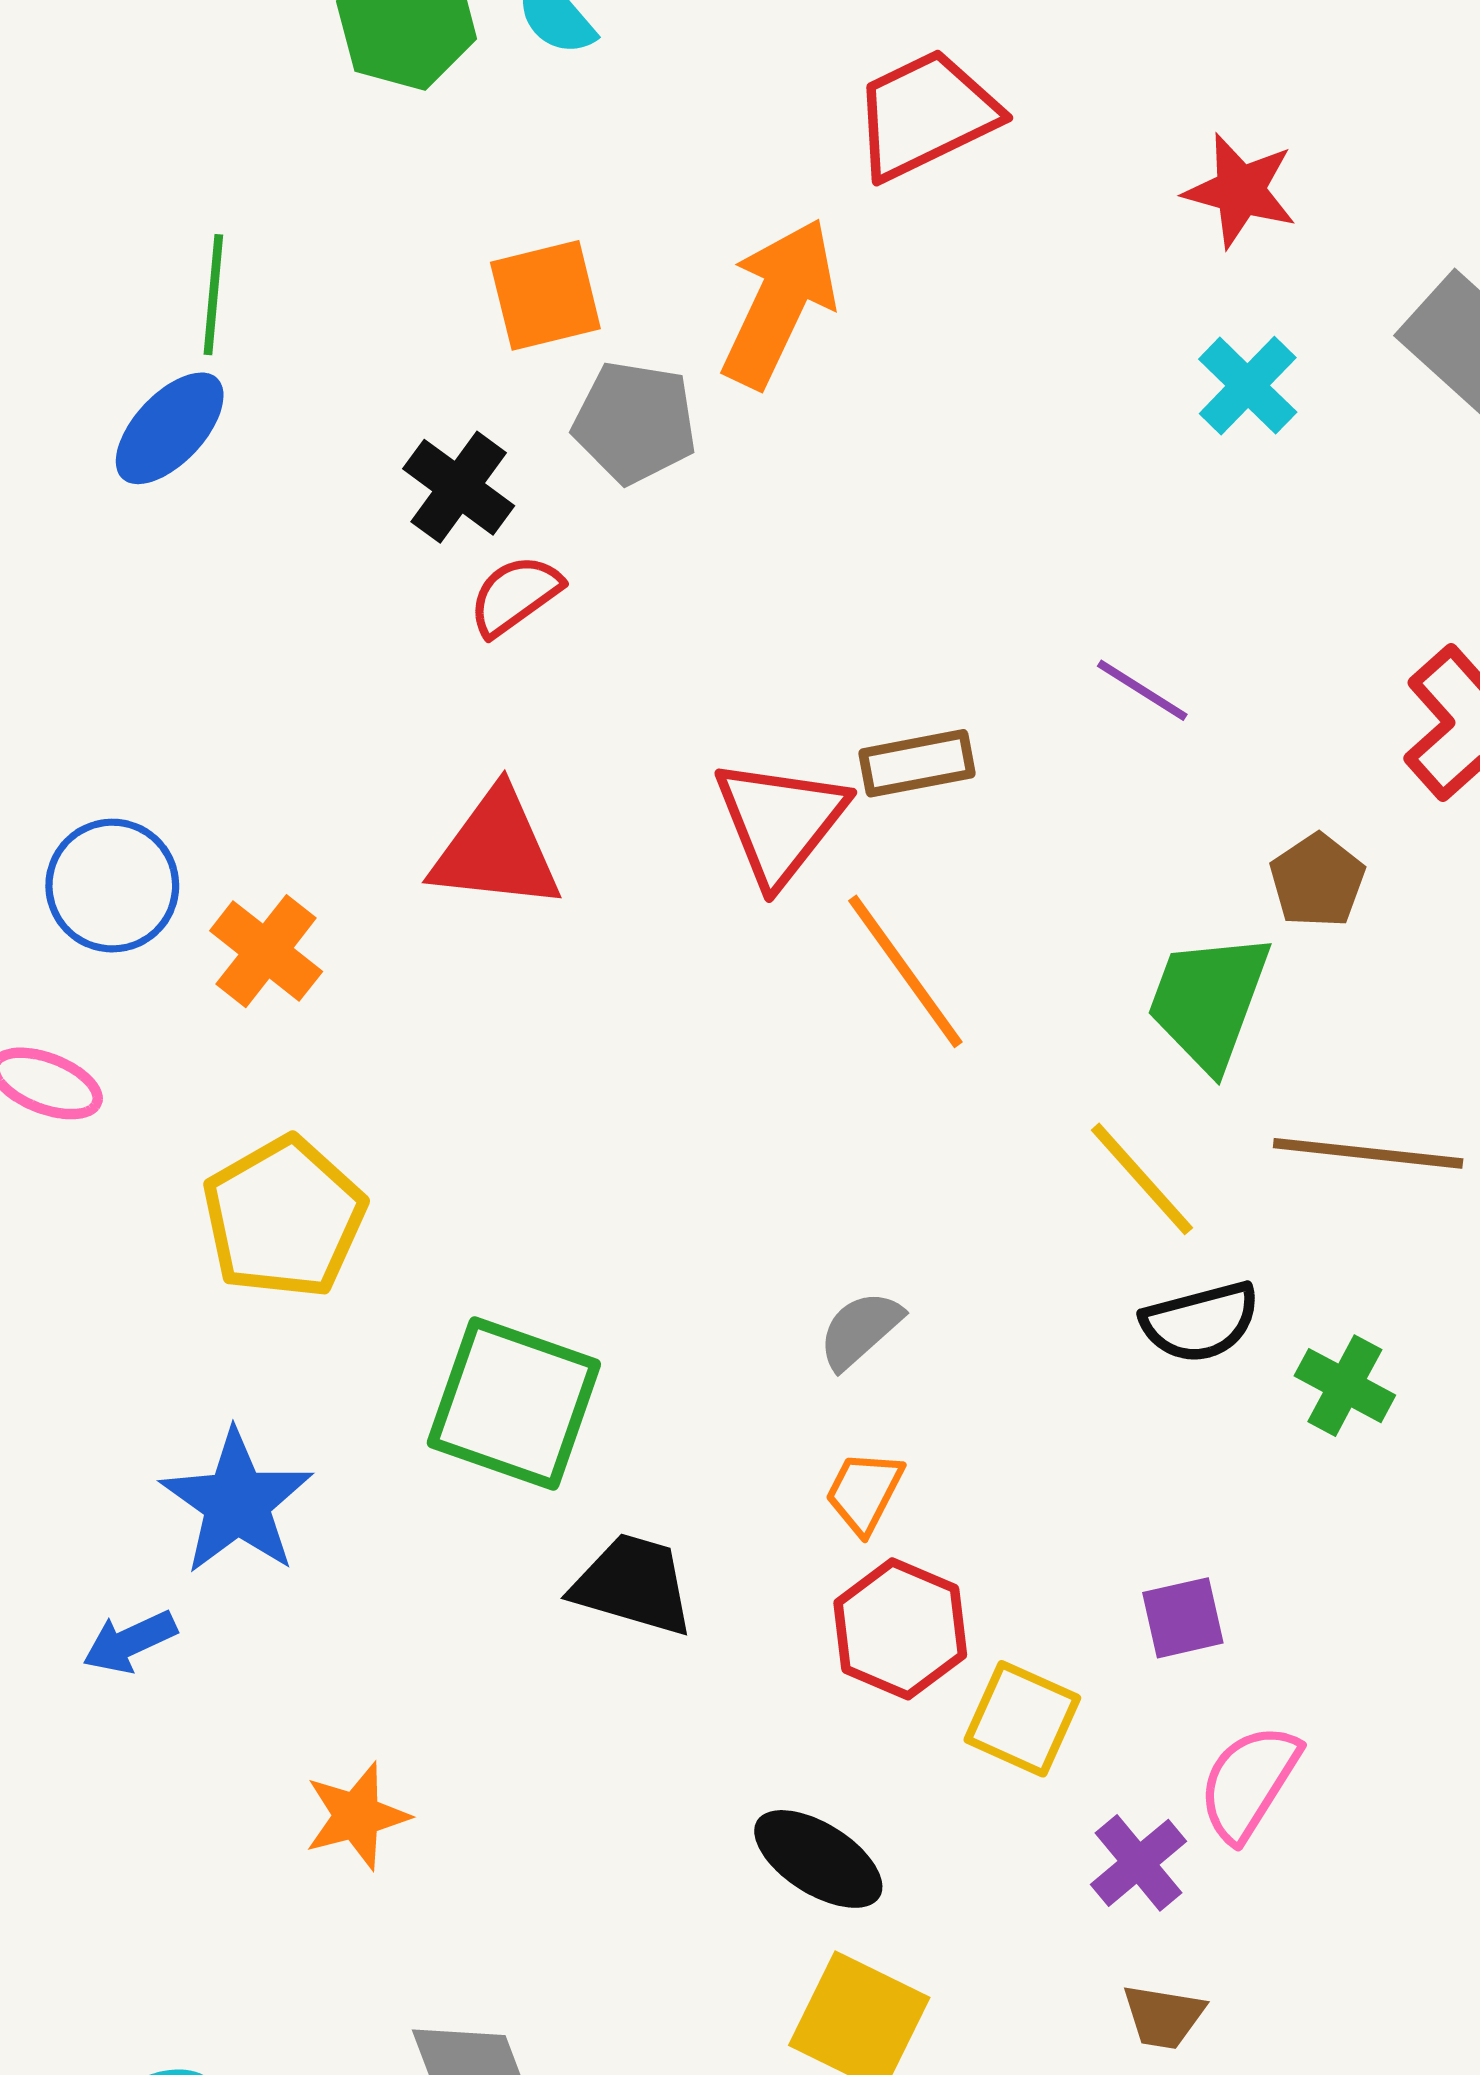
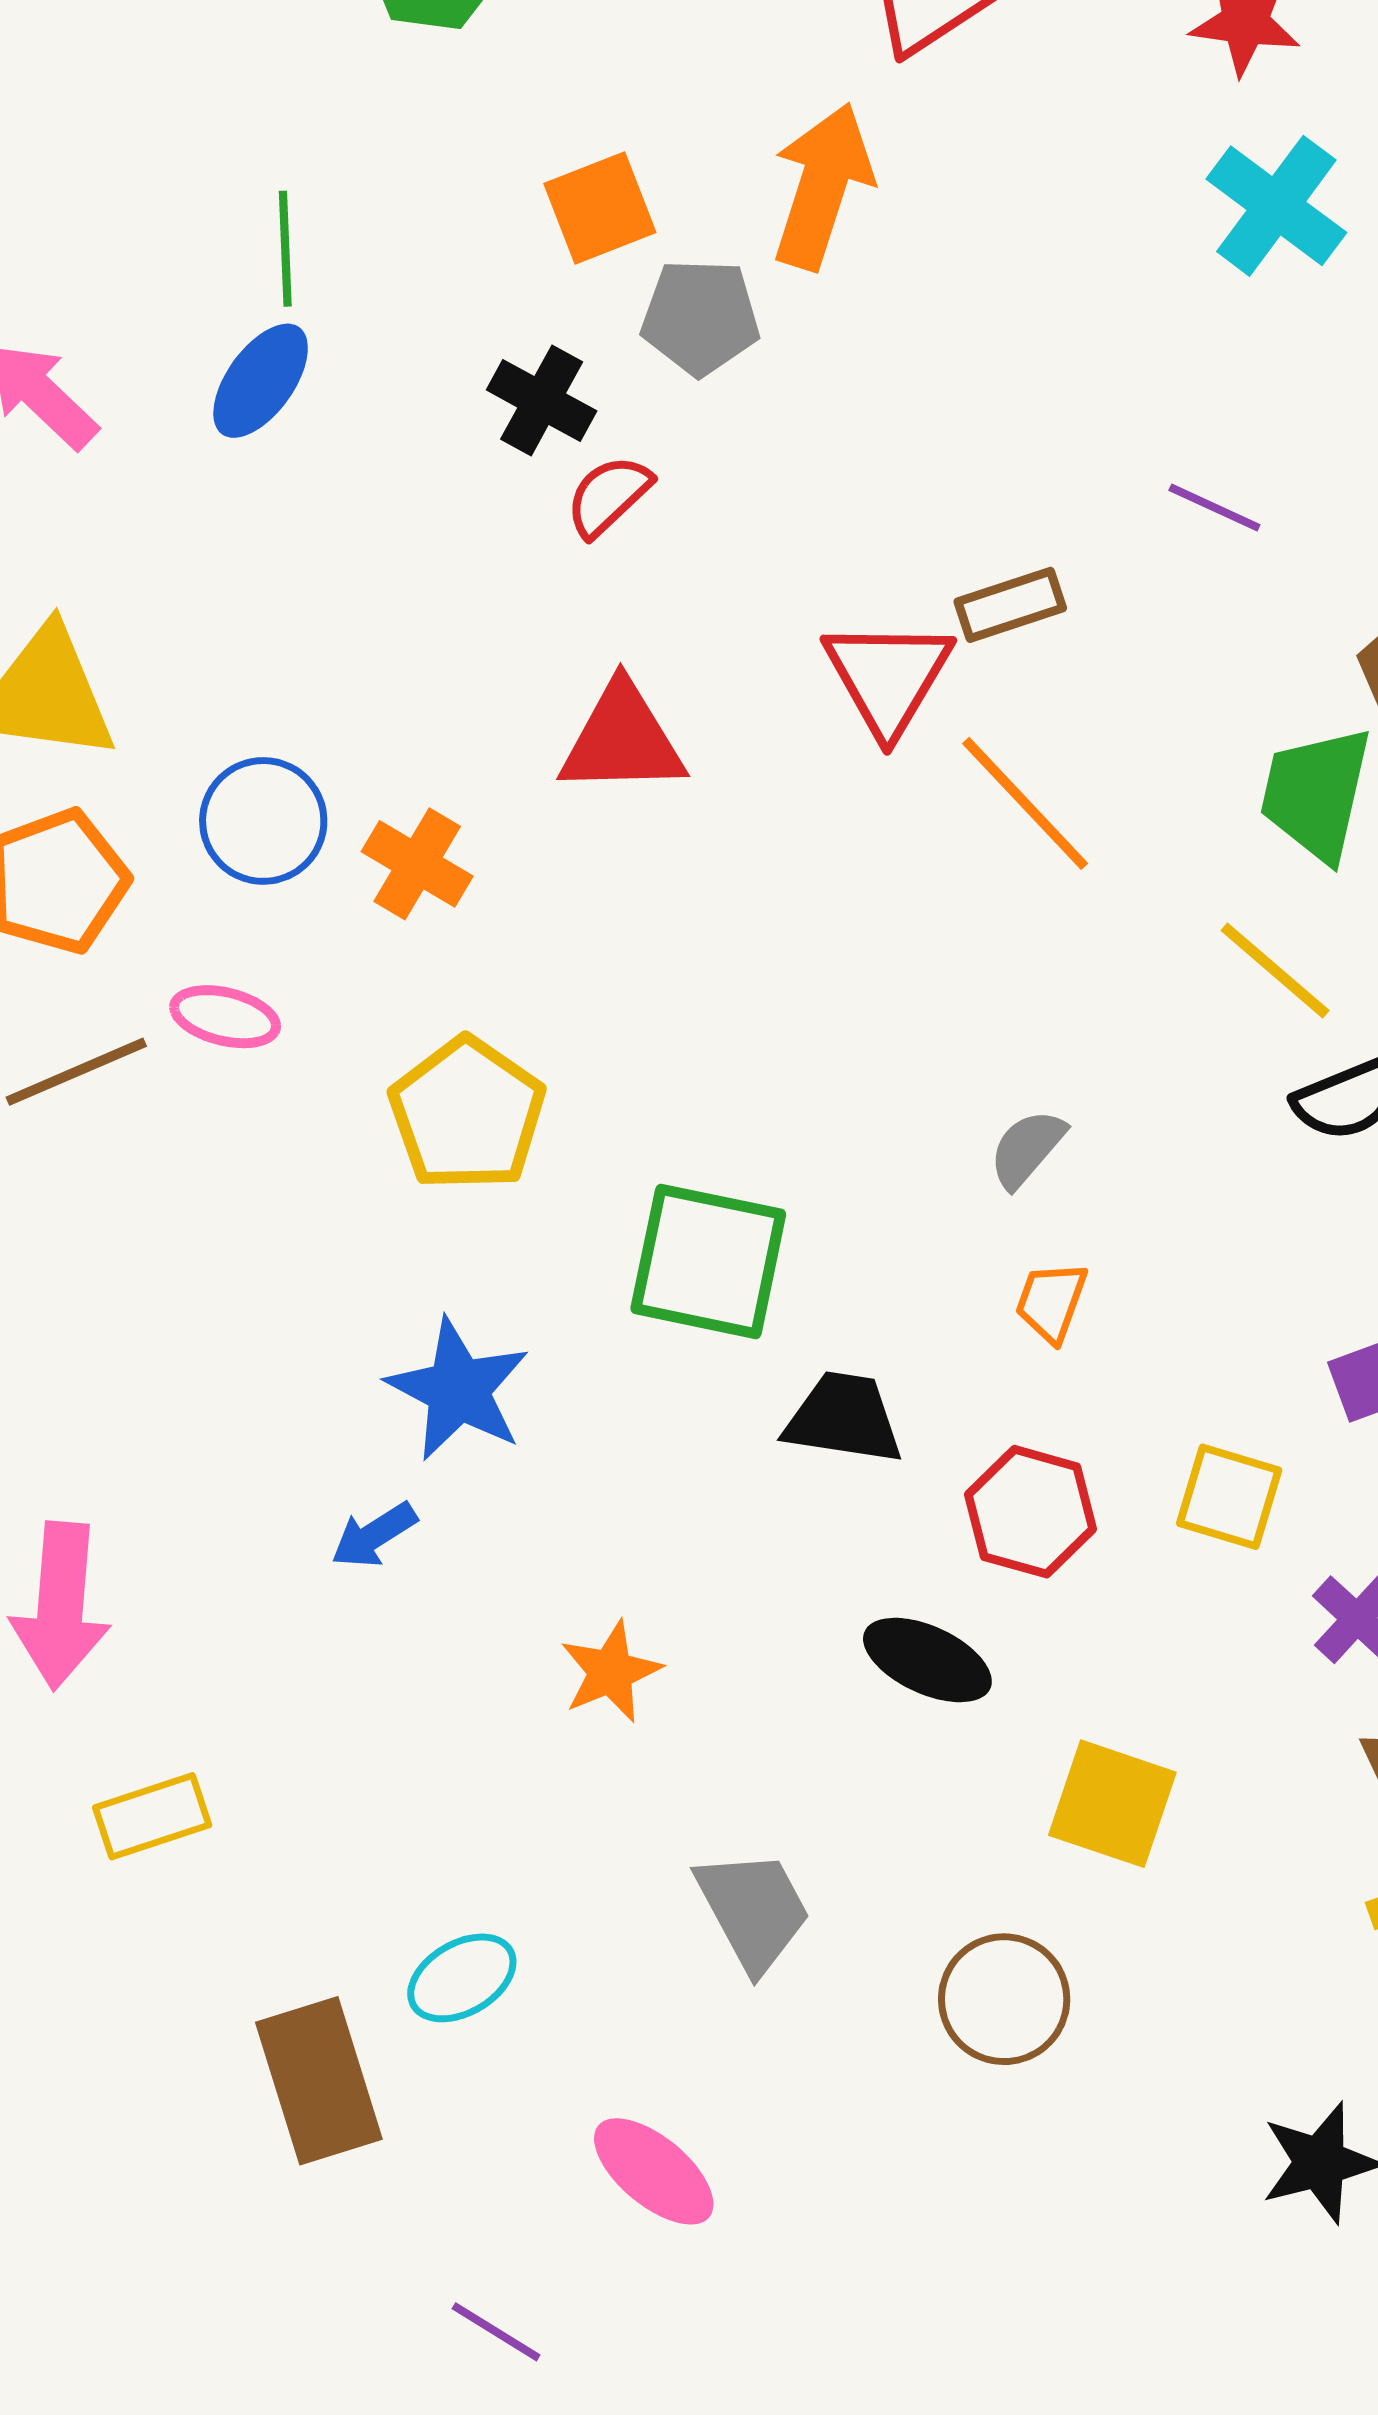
cyan cross: (1248, 386) -> (1276, 206), size x1.4
red hexagon: (900, 1629) -> (1031, 1512), moved
black ellipse: (818, 1859) -> (927, 1660), moved

